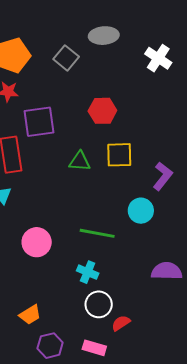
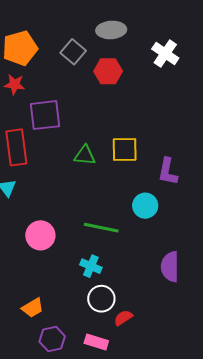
red hexagon: (102, 111) -> (108, 71), moved
purple L-shape: (163, 176) -> (168, 172), turned 152
purple semicircle: (167, 271) -> (170, 267), turned -92

